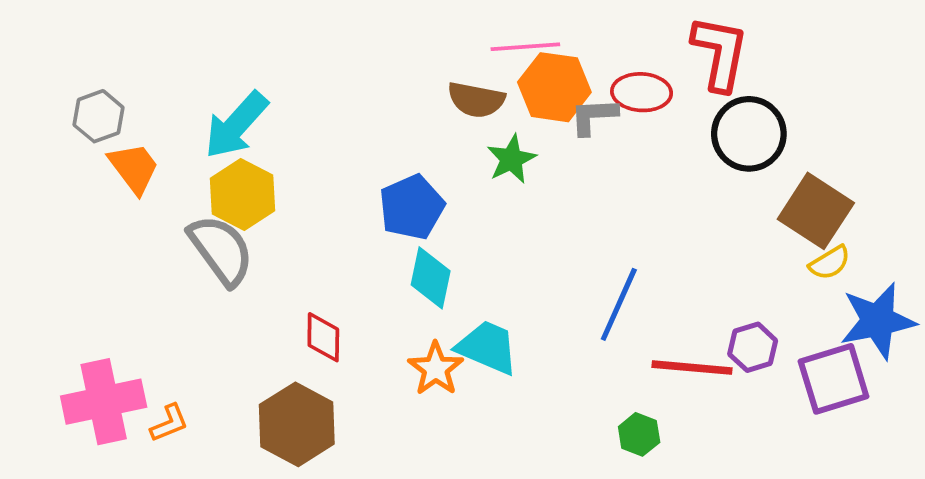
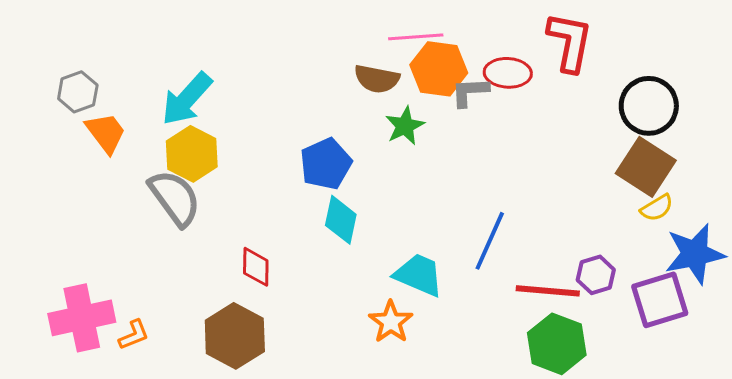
black circle: (749, 134) -> (649, 106), moved
cyan trapezoid: (487, 347) -> (419, 275), moved
orange star: (436, 369) -> (391, 322), moved
green hexagon: (639, 434) -> (557, 344), moved, size x1.8

